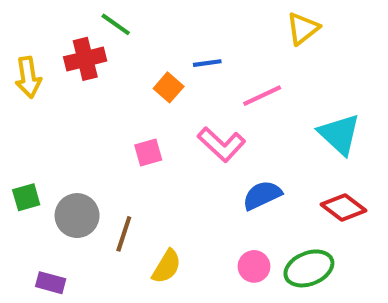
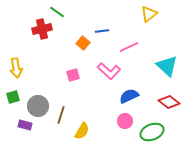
yellow arrow: (28, 77) -> (16, 68), moved
pink circle: (254, 266) -> (125, 121), moved
purple rectangle: (51, 283) -> (25, 125), moved

